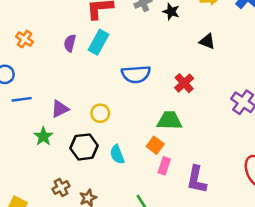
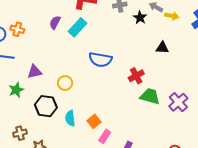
orange cross: (25, 39) -> (17, 29), moved, turned -32
black triangle: (207, 41) -> (162, 48), turned -32
green trapezoid: (170, 120) -> (150, 96), moved
orange square: (155, 145) -> (94, 121), moved

